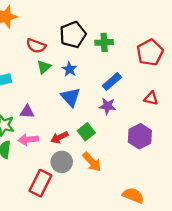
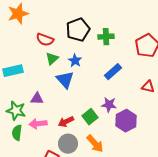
blue triangle: (71, 97) -> (65, 80), moved
purple star: (107, 106) -> (109, 105), moved
purple hexagon: (140, 136) -> (126, 121), moved

